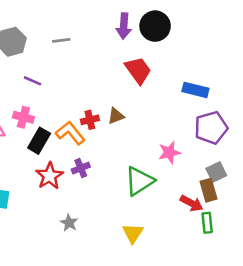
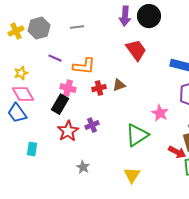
pink cross: (23, 117) -> (68, 88), moved
orange L-shape: (70, 133) -> (84, 66), moved, turned 135
pink star: (169, 152) -> (160, 113), turned -30

